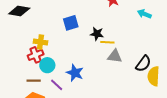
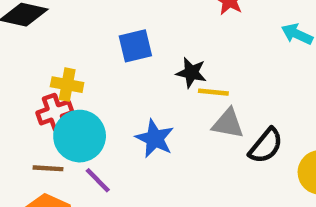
black semicircle: (143, 64) -> (266, 146), moved
cyan circle: (47, 65) -> (80, 136), size x1.5
blue star: (75, 73) -> (155, 138), moved

